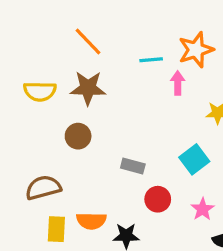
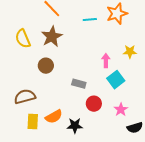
pink arrow: (178, 83) -> (106, 61), moved
brown star: (88, 88) -> (52, 37), turned -30
yellow semicircle: (40, 91) -> (23, 39), turned 66
orange semicircle: (91, 221) -> (54, 117), turned -30

